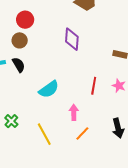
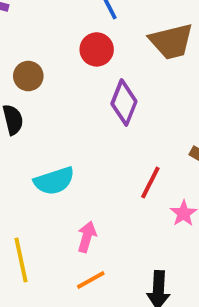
red circle: (25, 20) -> (97, 49), moved
red line: (94, 86) -> (150, 182), moved

